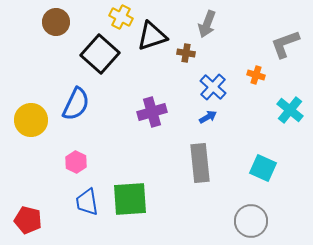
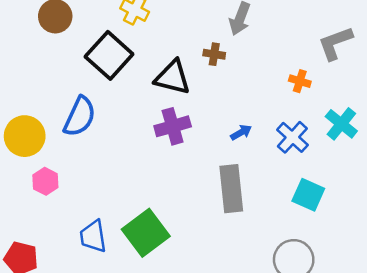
black triangle: (152, 36) -> (173, 77), moved, turned 32
blue cross: (213, 87) -> (292, 137), moved
pink hexagon: (76, 162) -> (45, 181), moved
green square: (130, 199) -> (146, 233), turned -33

